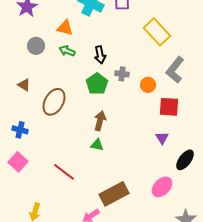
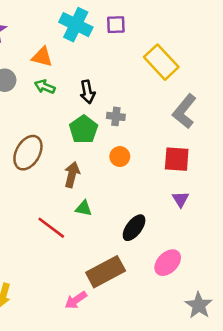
orange circle: (148, 85) -> (120, 157), moved
brown arrow: (100, 121) -> (72, 175), moved
purple triangle: (162, 138) -> (181, 199), moved
black ellipse: (185, 160) -> (134, 228), moved
red line: (64, 172) -> (51, 228), moved

